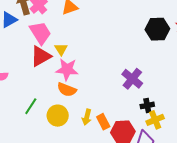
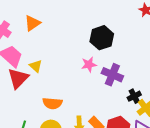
black hexagon: (157, 29) -> (102, 38), moved
pink star: (67, 69) -> (89, 65), moved, size x0.7

